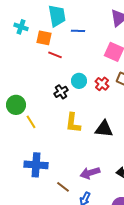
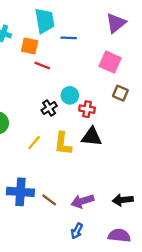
red cross: (102, 84) -> (87, 109), moved, turned -32
yellow line: (31, 122) -> (34, 142), moved, turned 72
black triangle: (104, 129) -> (92, 137), moved
brown line: (63, 187) -> (49, 200), moved

